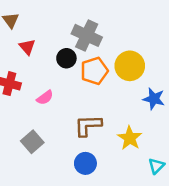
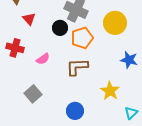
yellow circle: (130, 66) -> (115, 23), moved
brown L-shape: (88, 125) -> (77, 67), moved

